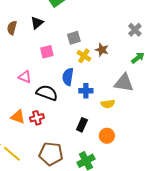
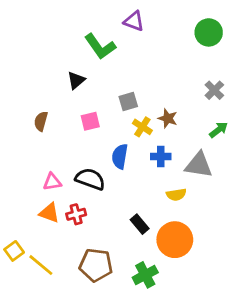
brown semicircle: (12, 28) -> (41, 121), moved
pink triangle: (25, 77) -> (52, 182), moved, turned -32
blue cross: (86, 91) -> (161, 156), moved
black rectangle: (82, 125) -> (140, 224), turned -64
orange circle: (107, 136) -> (175, 240), size x1.6

